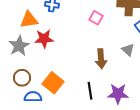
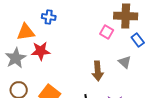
pink square: (96, 18) -> (107, 32), moved

